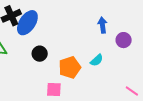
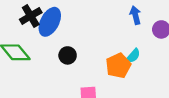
orange pentagon: (70, 67) -> (118, 66), moved

